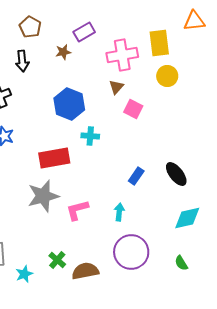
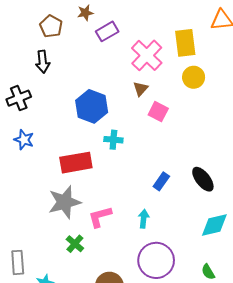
brown star: (63, 52) -> (85, 13), moved
pink cross: (122, 55) -> (147, 55), turned -36
green cross: (57, 260) -> (75, 244), moved

